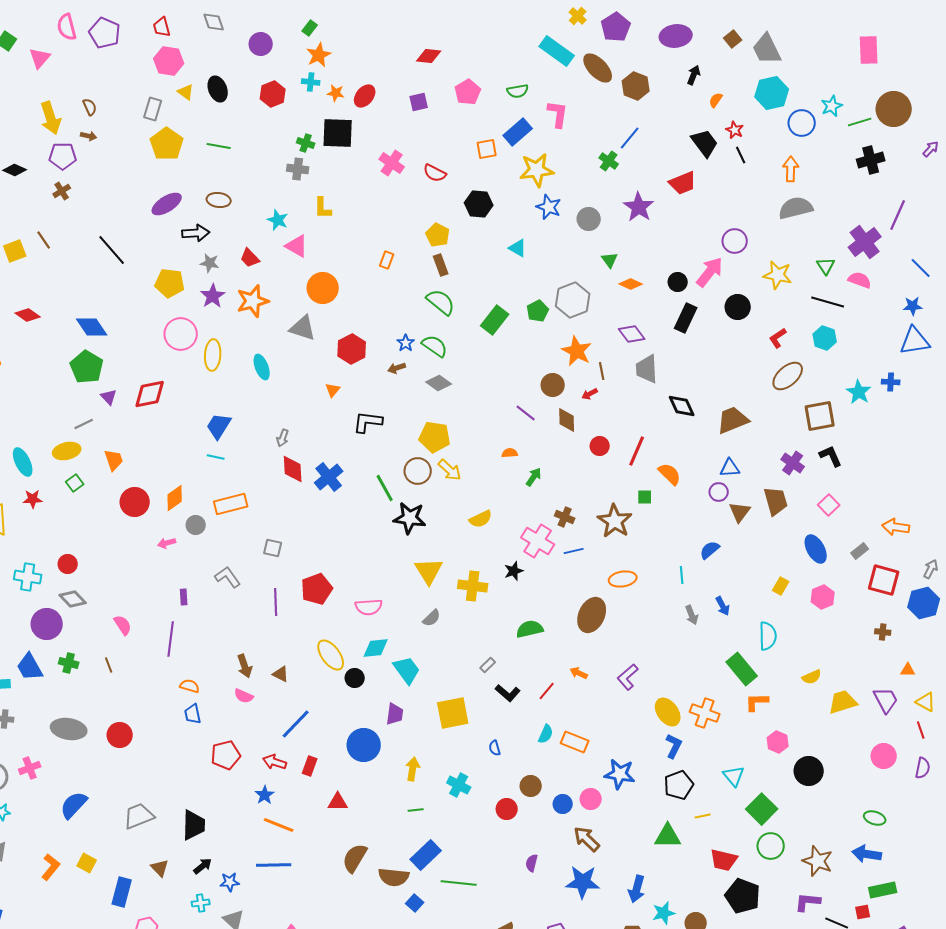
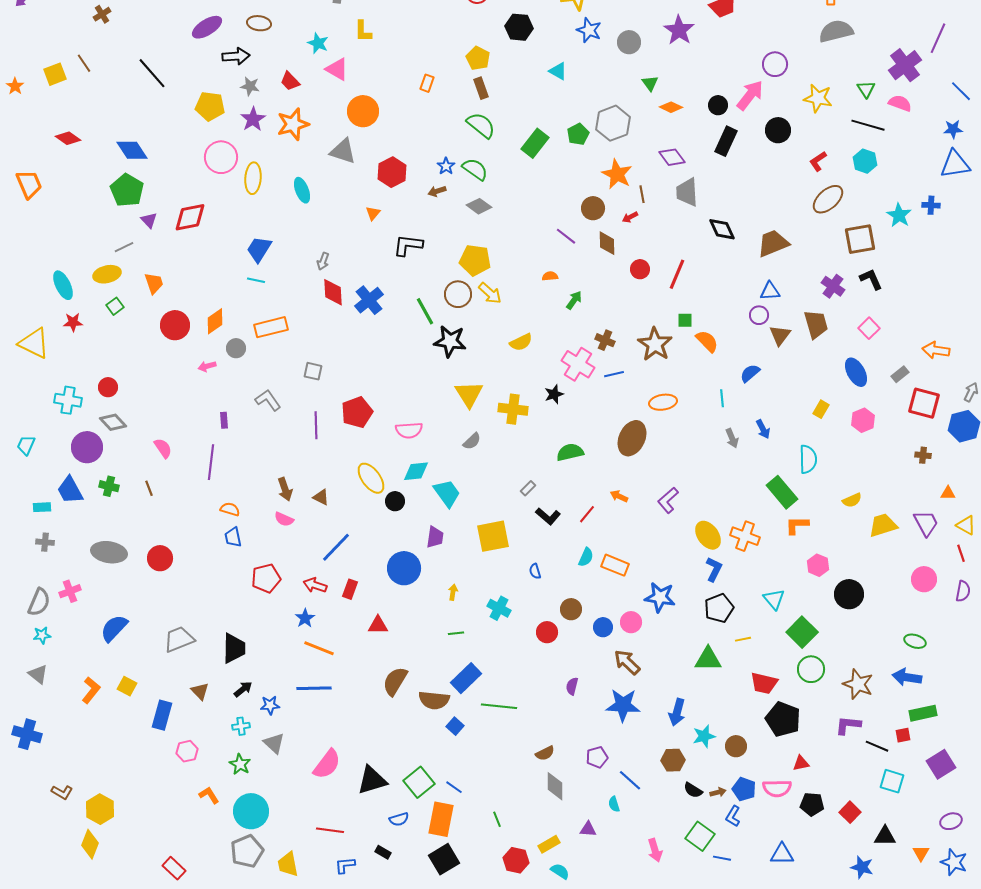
orange semicircle: (670, 474) -> (707, 341), moved
yellow arrow: (413, 769) -> (453, 592), size x0.7

